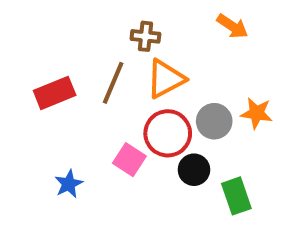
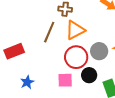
red rectangle: (55, 93) -> (14, 51), moved
pink square: (129, 160) -> (65, 80), moved, turned -35

